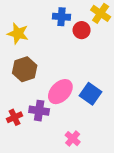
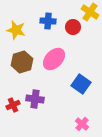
blue cross: (61, 17) -> (48, 21), moved
pink ellipse: (60, 92) -> (54, 59), moved
pink cross: (73, 139) -> (82, 124), moved

